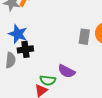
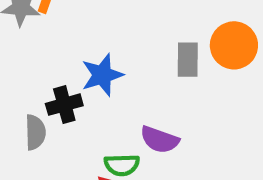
blue star: (18, 34) -> (102, 75), moved, turned -30

